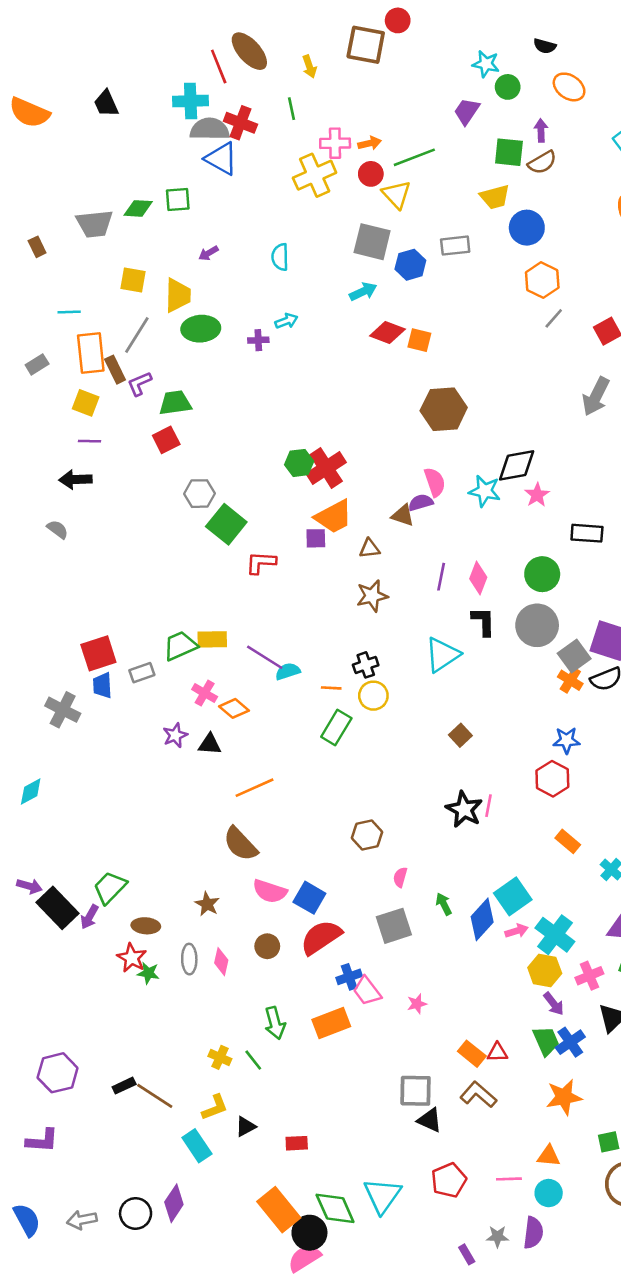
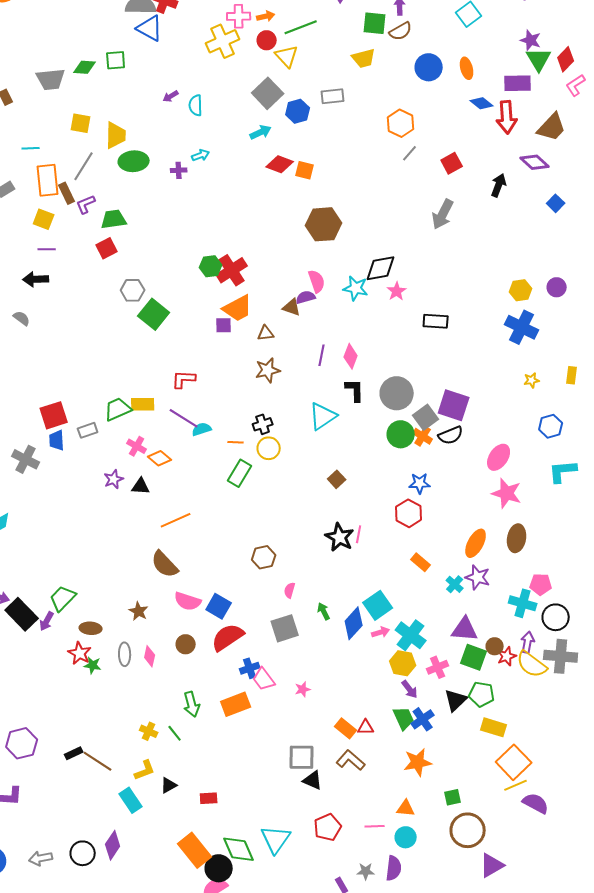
blue circle: (527, 228) -> (429, 67), moved
gray square: (372, 242) -> (268, 93), turned 32
purple arrow: (208, 253) -> (171, 96), moved
red L-shape: (261, 563) -> (184, 379), moved
green circle: (542, 574) -> (401, 434), moved

